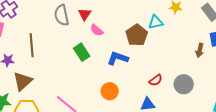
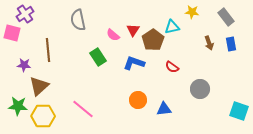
red triangle: (85, 14) -> (133, 30), moved
brown arrow: (200, 50) -> (209, 43), moved, turned -32
red semicircle: (156, 80) -> (172, 67), moved, turned 72
orange circle: (110, 91) -> (138, 100), moved

